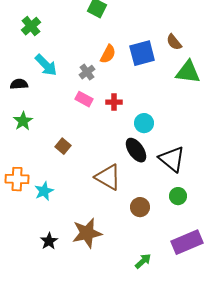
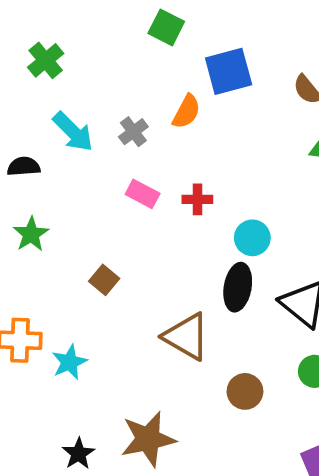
blue square: (142, 53) -> (229, 71), moved
gray cross: (87, 72) -> (133, 132), moved
black ellipse: (136, 150) -> (238, 287), turned 45

